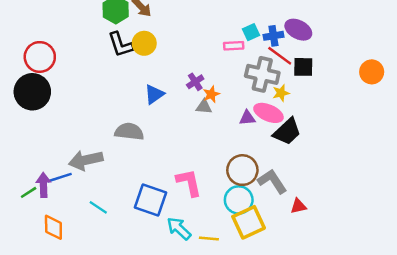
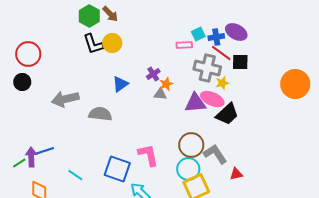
orange circle: (372, 72) -> (295, 84), moved, size x1.5
black circle: (32, 92) -> (22, 82), size x0.6
purple triangle: (247, 118) -> (195, 103), size x1.6
gray arrow: (86, 160) -> (65, 99), moved

